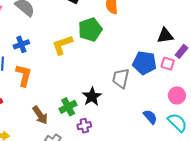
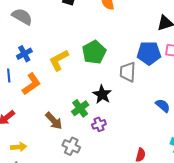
green pentagon: (90, 30) -> (94, 52), moved
yellow L-shape: (62, 45) -> (59, 60), moved
orange L-shape: (24, 75) -> (31, 84), turned 50

